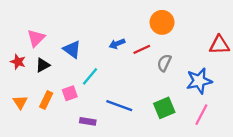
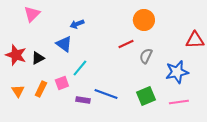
pink triangle: (36, 38) -> (32, 14), moved
blue arrow: (117, 44) -> (77, 24), moved
red star: (18, 62) -> (16, 55), size x1.5
pink line: (201, 115) -> (179, 102), turned 54
purple rectangle: (88, 121) -> (83, 100), moved

